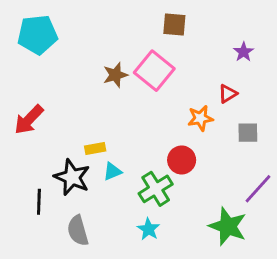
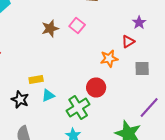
purple star: (244, 52) -> (139, 22), moved
pink square: (154, 71) -> (77, 26), size x0.6
black star: (72, 177) -> (20, 100), size x0.7

